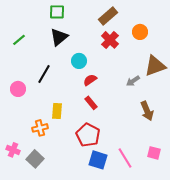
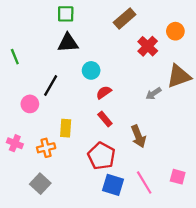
orange circle: (140, 32) -> (175, 31), moved
black triangle: (59, 37) -> (68, 43), turned 36
green line: (19, 40) -> (15, 57), moved, turned -72
red cross: (110, 40) -> (148, 46), moved
pink circle: (18, 89) -> (30, 104), moved
brown arrow: (147, 111) -> (138, 136), moved
pink cross: (13, 150) -> (15, 143), moved

